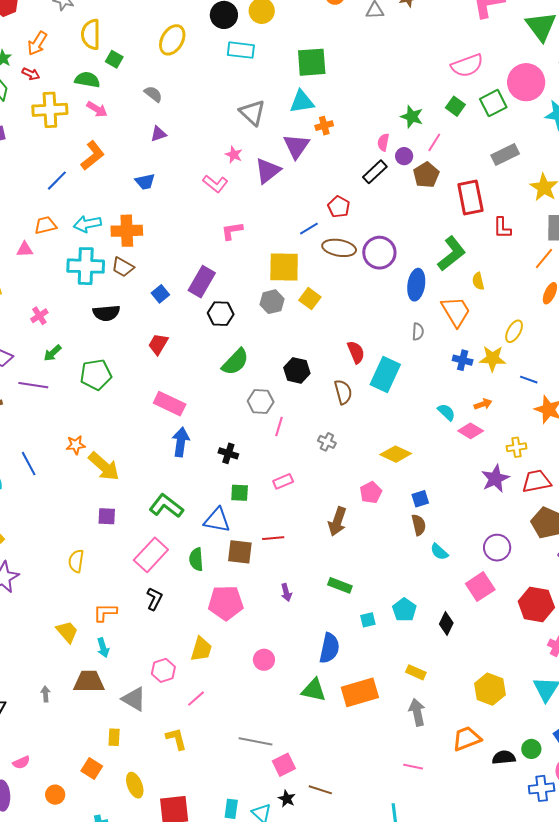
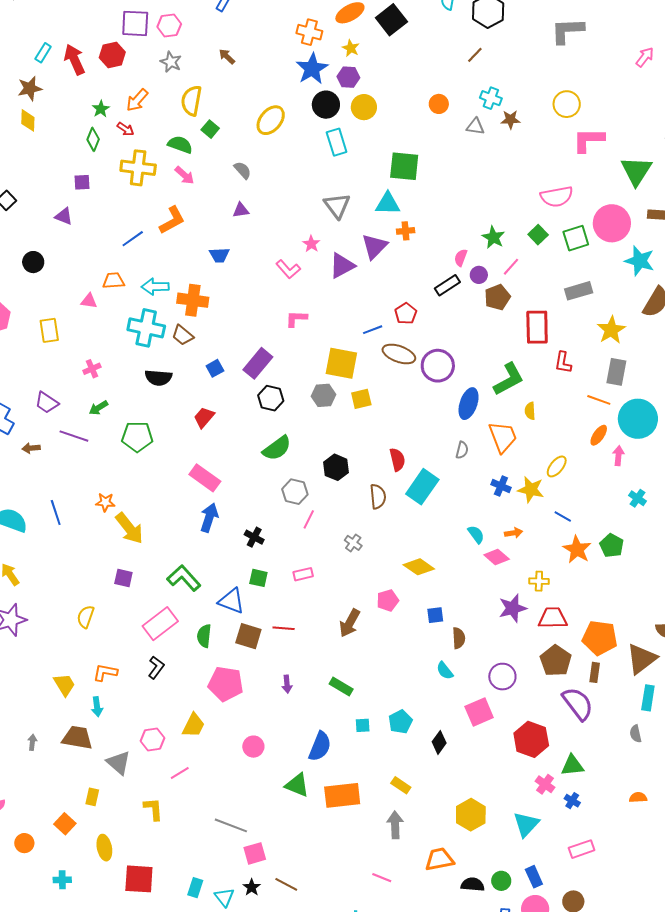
cyan rectangle: (241, 50) -> (337, 142), turned 56
orange line: (544, 258) -> (599, 400), turned 60
yellow square: (310, 299) -> (361, 399), turned 30
brown semicircle: (419, 525) -> (459, 638), moved

